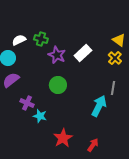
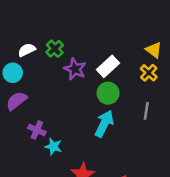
green cross: (41, 39) -> (55, 49), turned 32
green circle: (58, 85) -> (108, 93), moved
cyan arrow: (99, 106) -> (104, 124), moved

